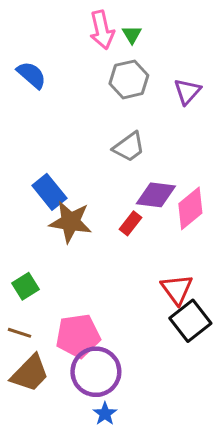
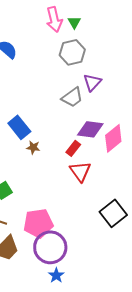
purple triangle: (187, 91) -> (92, 82), moved
brown star: (70, 222) -> (33, 147), size x0.5
red triangle: (177, 289) -> (80, 171), moved

